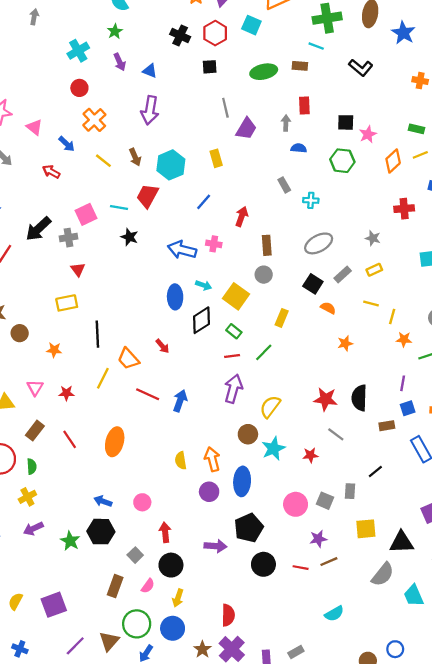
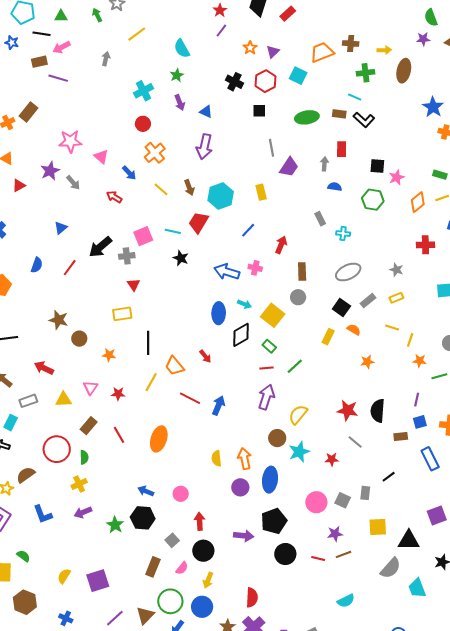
green cross: (327, 18) -> (365, 73), size x0.7
blue star: (403, 33) -> (433, 107), moved
black L-shape: (361, 68) -> (364, 120), moved
yellow rectangle: (282, 318) -> (328, 337), moved

